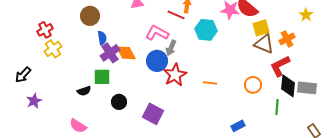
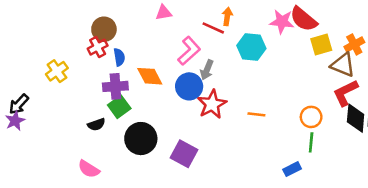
red cross: (45, 30) -> (98, 47), moved
pink L-shape: (157, 33) -> (189, 51), turned 110
orange cross: (287, 39) -> (354, 44), moved
brown triangle: (264, 44) -> (343, 65), moved
purple cross: (110, 53) -> (115, 86), moved, turned 30
green square: (102, 77) -> (119, 107), turned -36
purple star: (34, 101) -> (15, 121), moved
black circle: (119, 102) -> (141, 139), size x1.6
green line: (277, 107) -> (311, 142), moved

